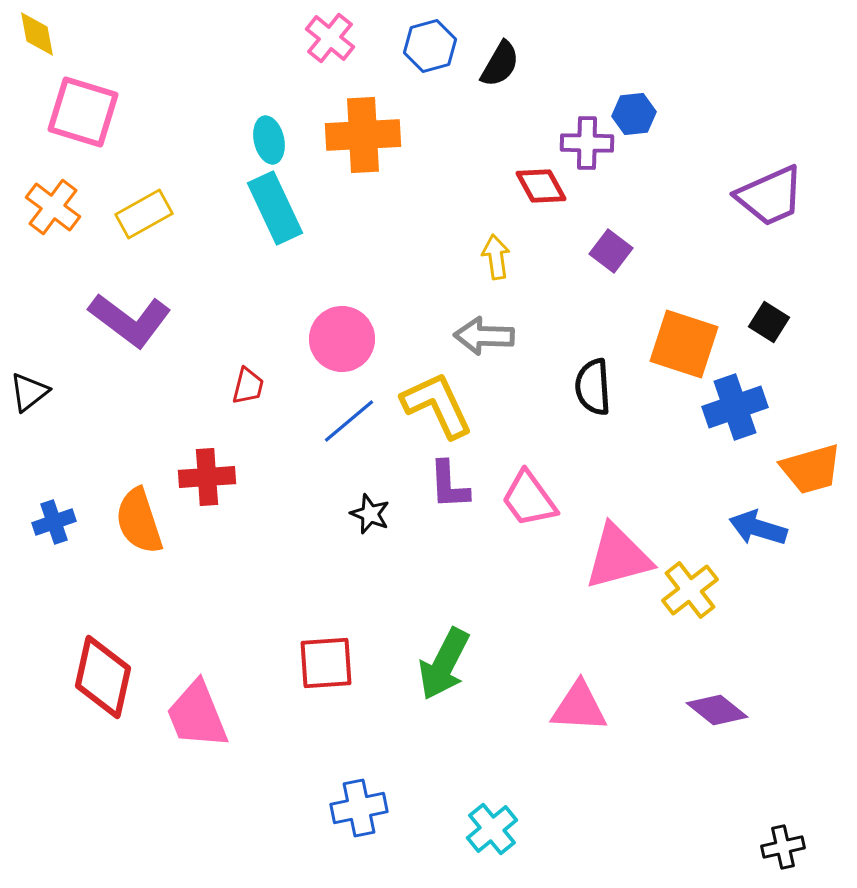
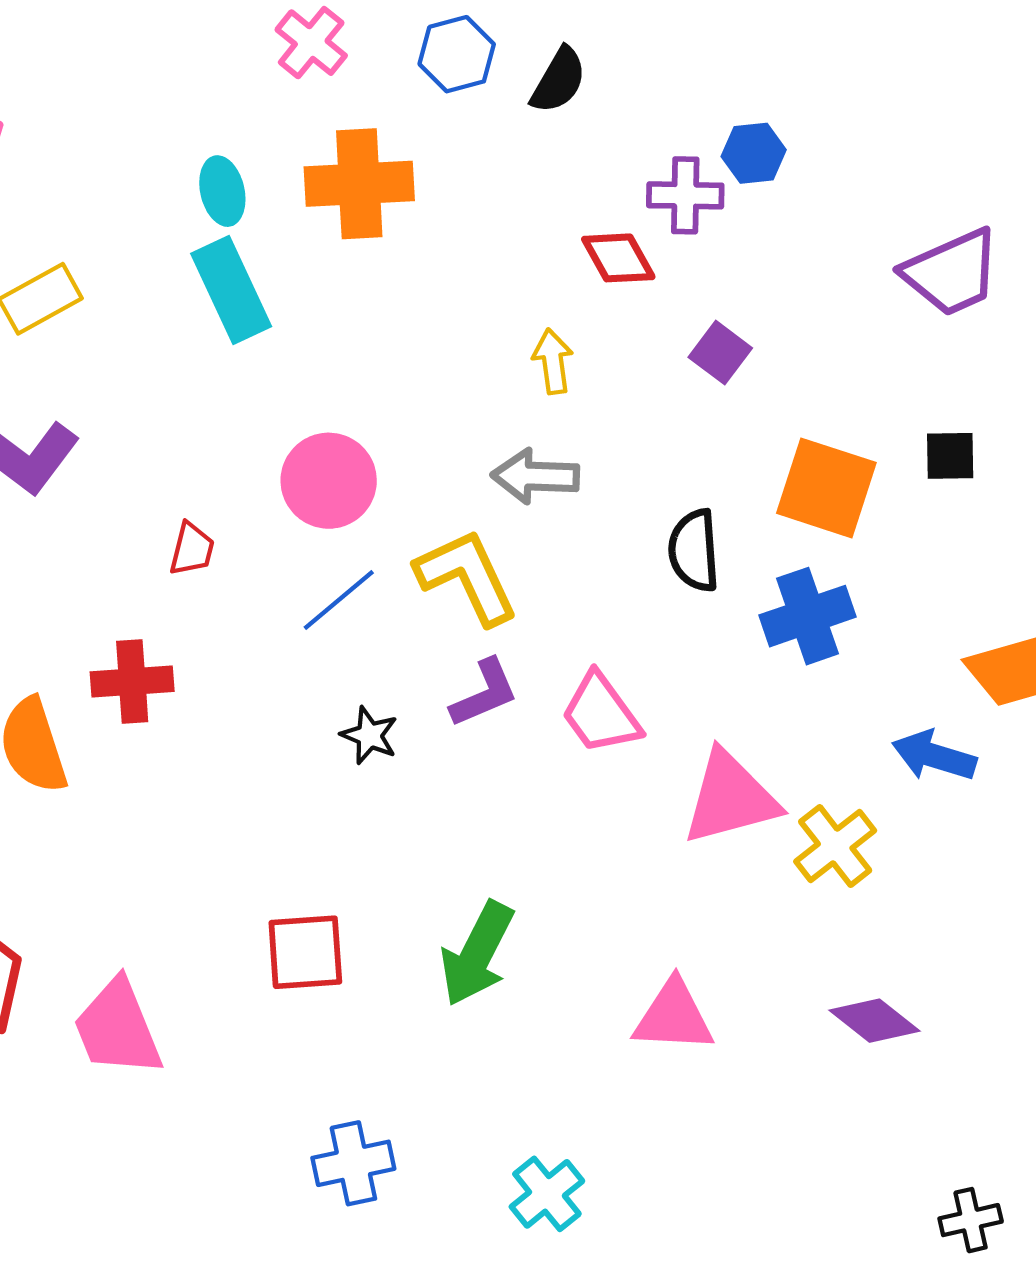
black square: (769, 322) -> (950, 456), turned -33
blue cross: (735, 407) -> (807, 616), moved
purple L-shape: (449, 485) -> (484, 693), turned -110

